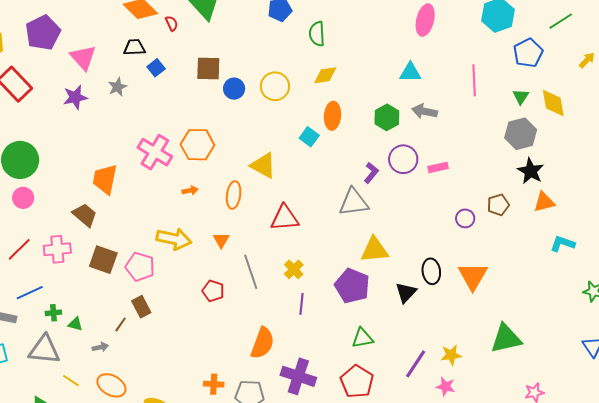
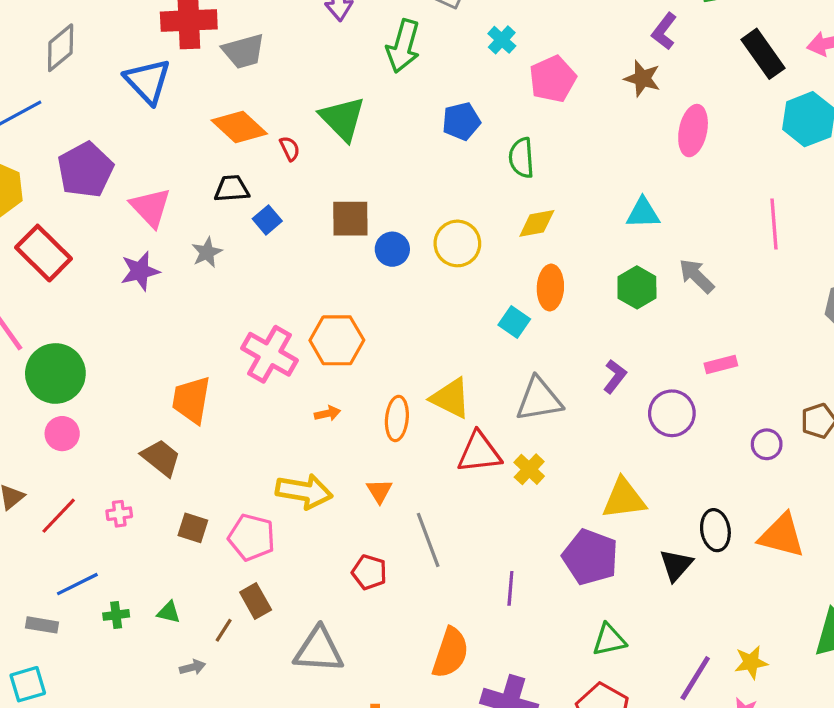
cyan triangle: (410, 72) -> (643, 213), moved
gray arrow: (424, 111) -> (697, 276), turned 35
purple circle: (403, 159) -> (672, 413), moved
yellow triangle: (263, 165) -> (451, 398), moved
gray triangle: (354, 202) -> (539, 399), moved
pink cross: (57, 249) -> (119, 514), size x0.6
brown square: (103, 260) -> (193, 528), size x0.7
yellow cross: (294, 269) -> (529, 469), moved
orange triangle: (473, 276) -> (782, 536), turned -44
green triangle: (75, 324) -> (169, 612), moved
gray triangle: (44, 350) -> (319, 650), moved

